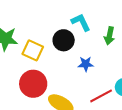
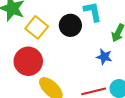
blue star: (86, 64) -> (104, 57), moved

